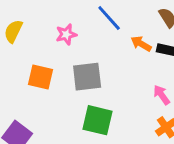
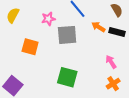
gray square: (87, 77) -> (67, 35), moved

